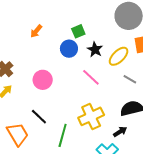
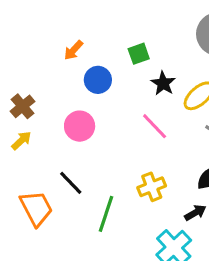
blue circle: (69, 49) -> (98, 80), moved
yellow cross: (91, 116) -> (152, 187), size x0.7

